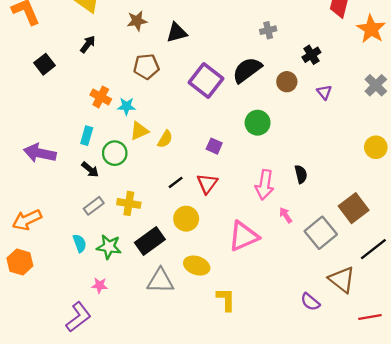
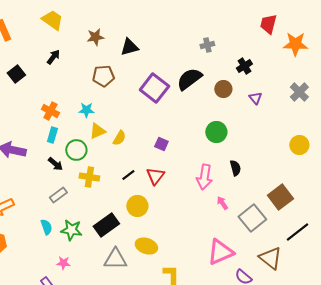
orange star: (371, 29) -> (295, 44), turned -30
orange cross: (101, 97) -> (50, 111), moved
green circle: (258, 123) -> (216, 132), moved
yellow cross: (129, 203) -> (89, 177), moved
pink triangle: (244, 236) -> (220, 252), moved

